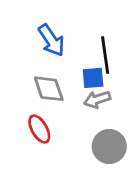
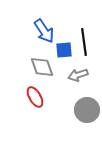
blue square: (93, 78) -> (64, 50), moved

